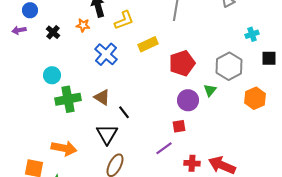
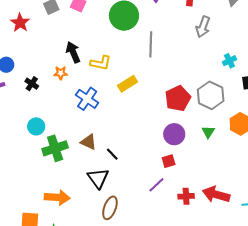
yellow L-shape: (124, 20) -> (101, 63), turned 40
red pentagon: (182, 63) -> (178, 98), moved
green triangle: (210, 90) -> (208, 132), moved

